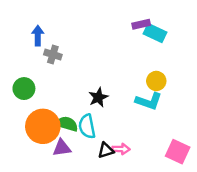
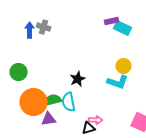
gray cross: (53, 55) -> (44, 27), moved
green semicircle: (67, 124) -> (53, 100), turned -30
black triangle: (106, 150) -> (89, 128), moved

